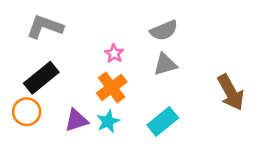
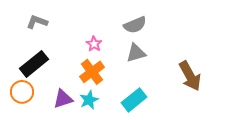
gray L-shape: (45, 27) -> (37, 22), size x0.7

